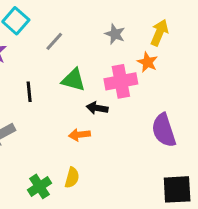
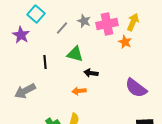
gray star: (115, 34) -> (84, 21), moved
pink cross: (121, 81) -> (107, 24), moved
purple semicircle: (164, 130) -> (136, 88), turned -35

